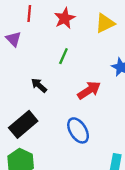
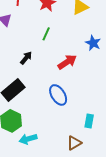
black arrow: (39, 85) -> (26, 58), turned 88

